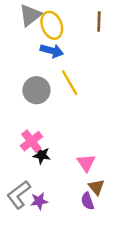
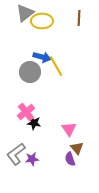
yellow ellipse: (52, 25) -> (42, 21), turned -70
blue arrow: (52, 51) -> (42, 57), moved

